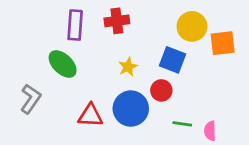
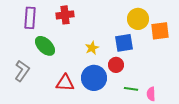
red cross: (117, 21) -> (65, 15), moved
purple rectangle: (75, 25) -> (30, 18), moved
blue square: (172, 60) -> (124, 43), turned -30

